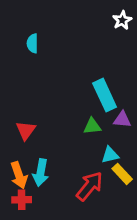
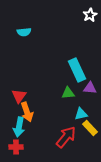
cyan semicircle: (32, 43) -> (24, 32), turned -96
cyan arrow: (41, 173) -> (19, 127), moved
orange arrow: (19, 175) -> (27, 112), moved

